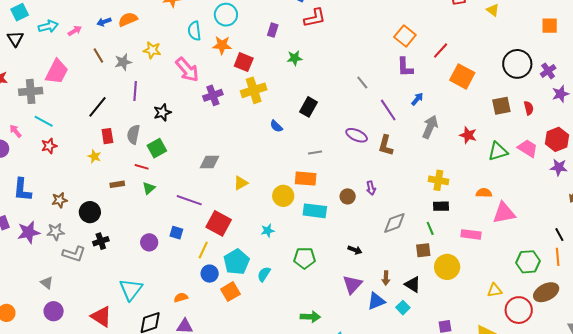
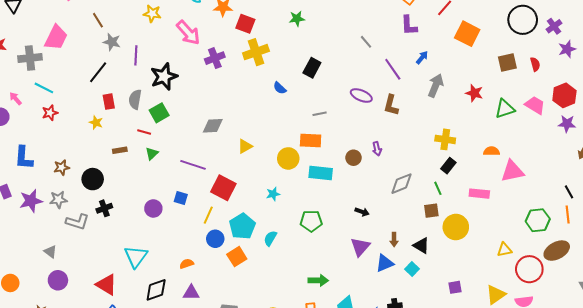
gray star: (123, 62) -> (112, 42), moved, turned 30
black star: (162, 112) -> (164, 76), size x1.5
black rectangle: (441, 206) -> (448, 166), turned -49

